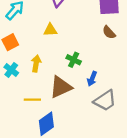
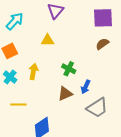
brown semicircle: (109, 32) -> (102, 44), turned 96
brown triangle: (61, 87) -> (65, 94), moved, size x0.7
yellow line: (32, 100) -> (18, 105), moved

